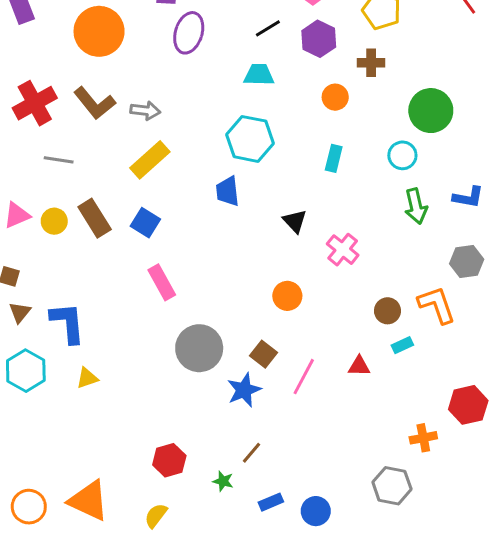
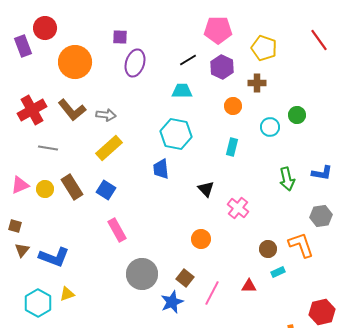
green circle: (431, 111) -> (297, 115), size x0.6
cyan circle: (402, 155) -> (270, 127), moved
blue L-shape: (68, 323) -> (54, 257), turned 116
cyan hexagon: (26, 371) -> (38, 303), moved

